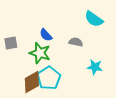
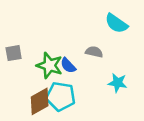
blue semicircle: (46, 35) -> (68, 65), moved
cyan pentagon: (49, 78) -> (61, 96), turned -30

